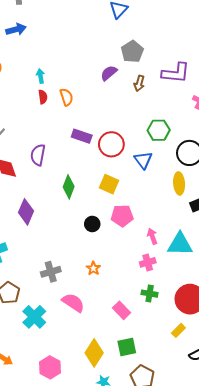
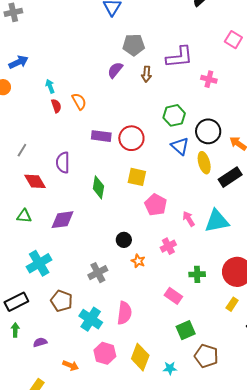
blue arrow: (16, 29) -> (18, 62), moved
gray pentagon: (132, 52) -> (134, 45), turned -30
blue triangle: (143, 160) -> (180, 146), moved
purple diamond: (26, 212) -> (62, 220), turned 70
pink pentagon: (122, 216) -> (156, 205), turned -30
black circle: (92, 224) -> (124, 240), moved
pink cross: (148, 262) -> (168, 246), moved
pink semicircle: (73, 303) -> (124, 313), moved, turned 75
yellow diamond: (94, 353) -> (140, 357), moved
pink hexagon: (50, 367) -> (105, 353), moved

